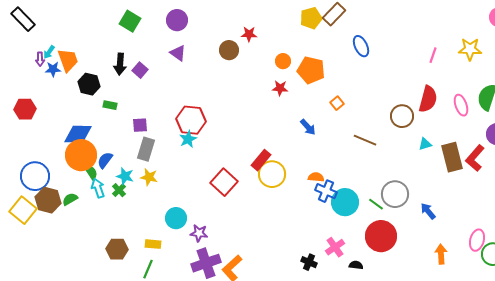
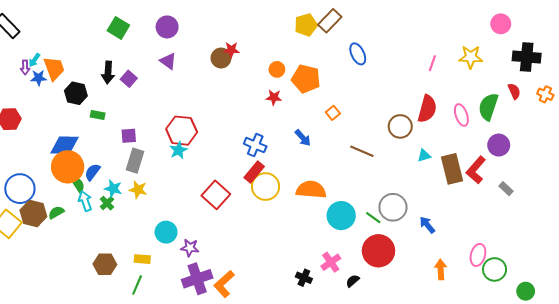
red star: (249, 34) -> (231, 50), moved
orange semicircle: (316, 177) -> (311, 190), size x1.8
blue cross: (326, 191) -> (255, 145), moved
black semicircle: (356, 265) -> (353, 281), turned -48

